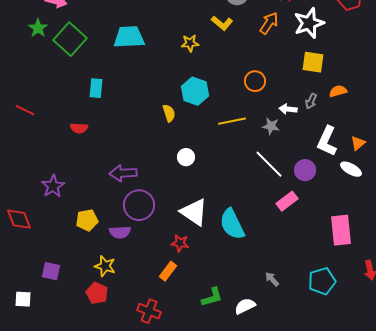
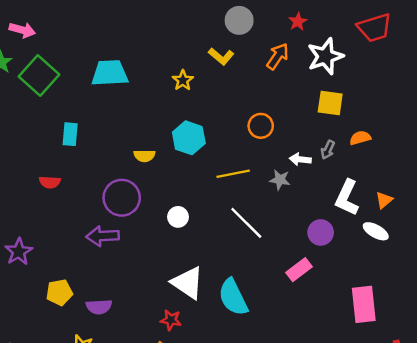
yellow star: (190, 43) -> (183, 80), turned -30
yellow semicircle: (169, 113) -> (144, 156), moved, turned 108
white line: (269, 164) -> (246, 223), moved
purple circle: (139, 205) -> (122, 198), moved

